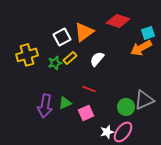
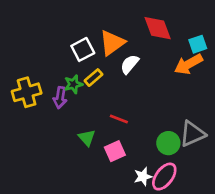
red diamond: (118, 21) -> (158, 28), turned 50
yellow cross: (27, 55) -> (27, 92), moved
white semicircle: (97, 59) -> (130, 64), moved
green triangle: (65, 103) -> (87, 138), turned -48
purple arrow: (45, 106) -> (60, 98), moved, size x0.7

